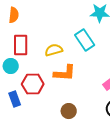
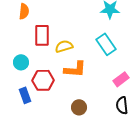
cyan rectangle: (85, 40) -> (106, 44), moved
red rectangle: (21, 45) -> (42, 35), moved

